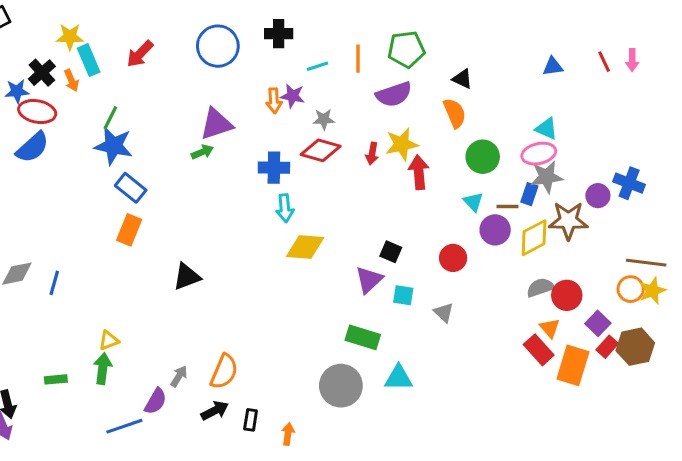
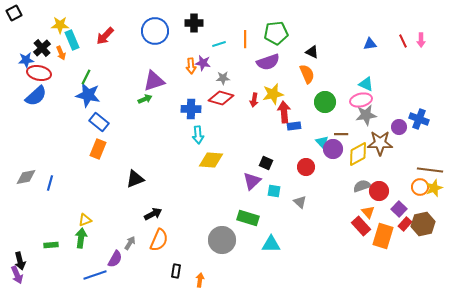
blue rectangle: (529, 194) -> (294, 126), moved, turned 64
cyan triangle: (473, 202) -> (322, 142), moved
gray circle: (341, 386) -> (222, 240), moved
black arrow: (215, 411) -> (153, 214), moved

